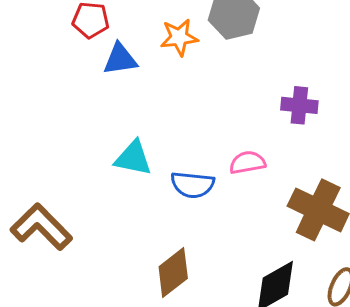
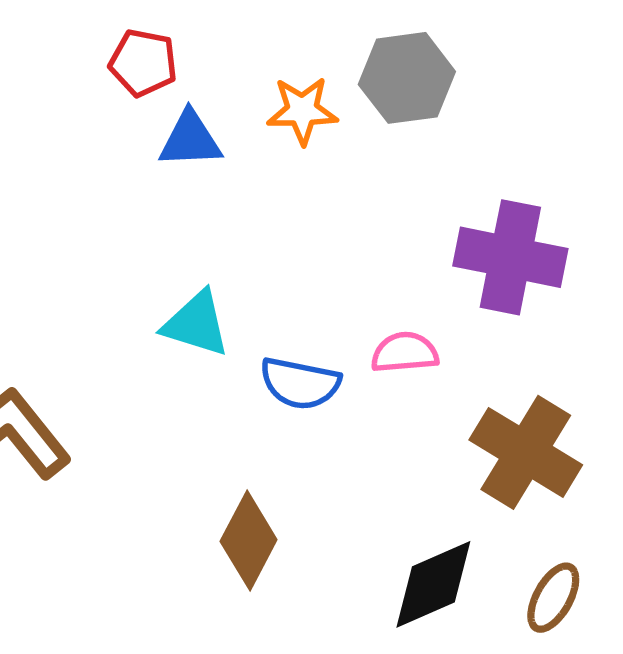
purple cross: (299, 105) -> (510, 257), size x1.6
brown diamond: (173, 272) -> (249, 541), turned -30

